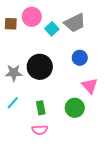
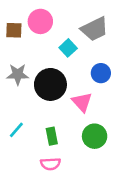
cyan square: (52, 29) -> (68, 48), moved
gray star: (14, 73) -> (18, 74), moved
pink triangle: (90, 86) -> (82, 102), moved

